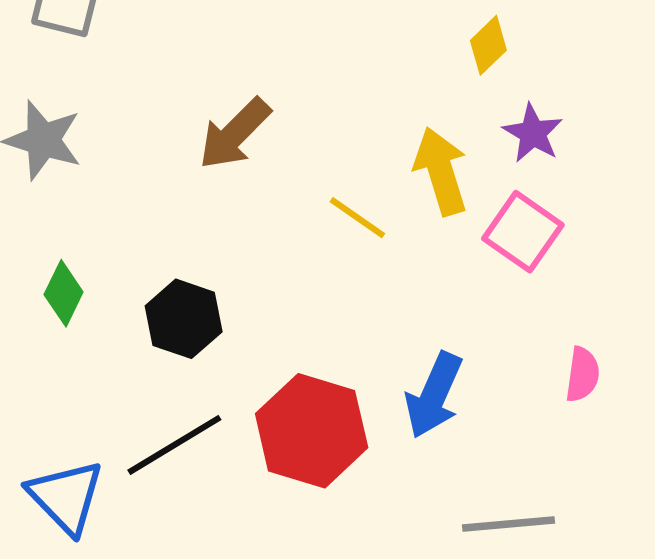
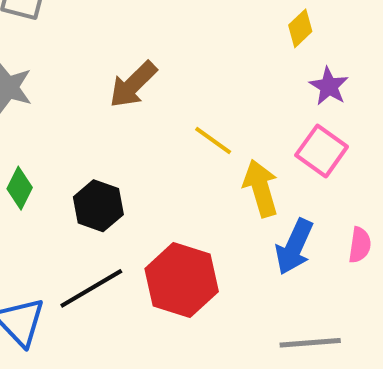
yellow arrow: (441, 171) -> (261, 188), moved
blue arrow: (434, 395) -> (294, 247), moved

